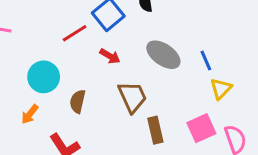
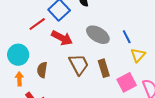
red arrow: (110, 56) -> (62, 38), size x1.5
orange arrow: (30, 114) -> (19, 79), moved, turned 144
brown rectangle: (155, 130) -> (104, 68), moved

